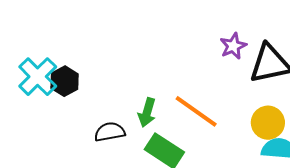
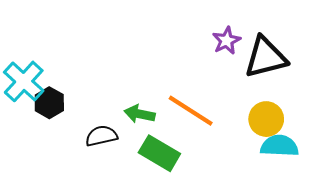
black hexagon: (65, 81) -> (49, 103), moved
green arrow: (147, 113) -> (140, 114), turned 88

